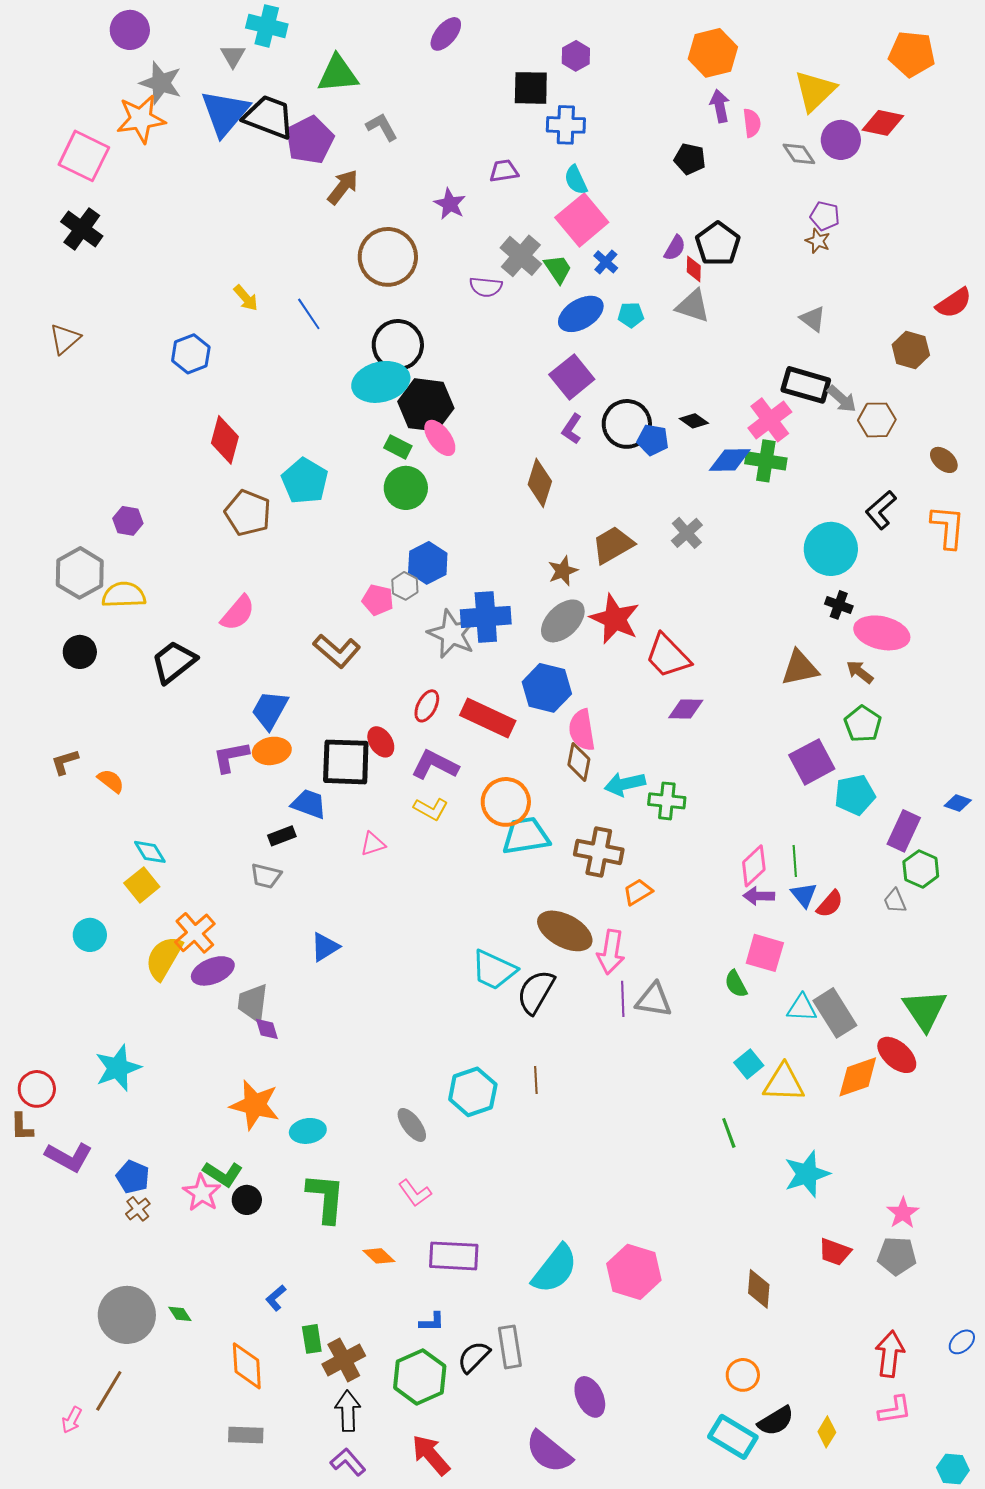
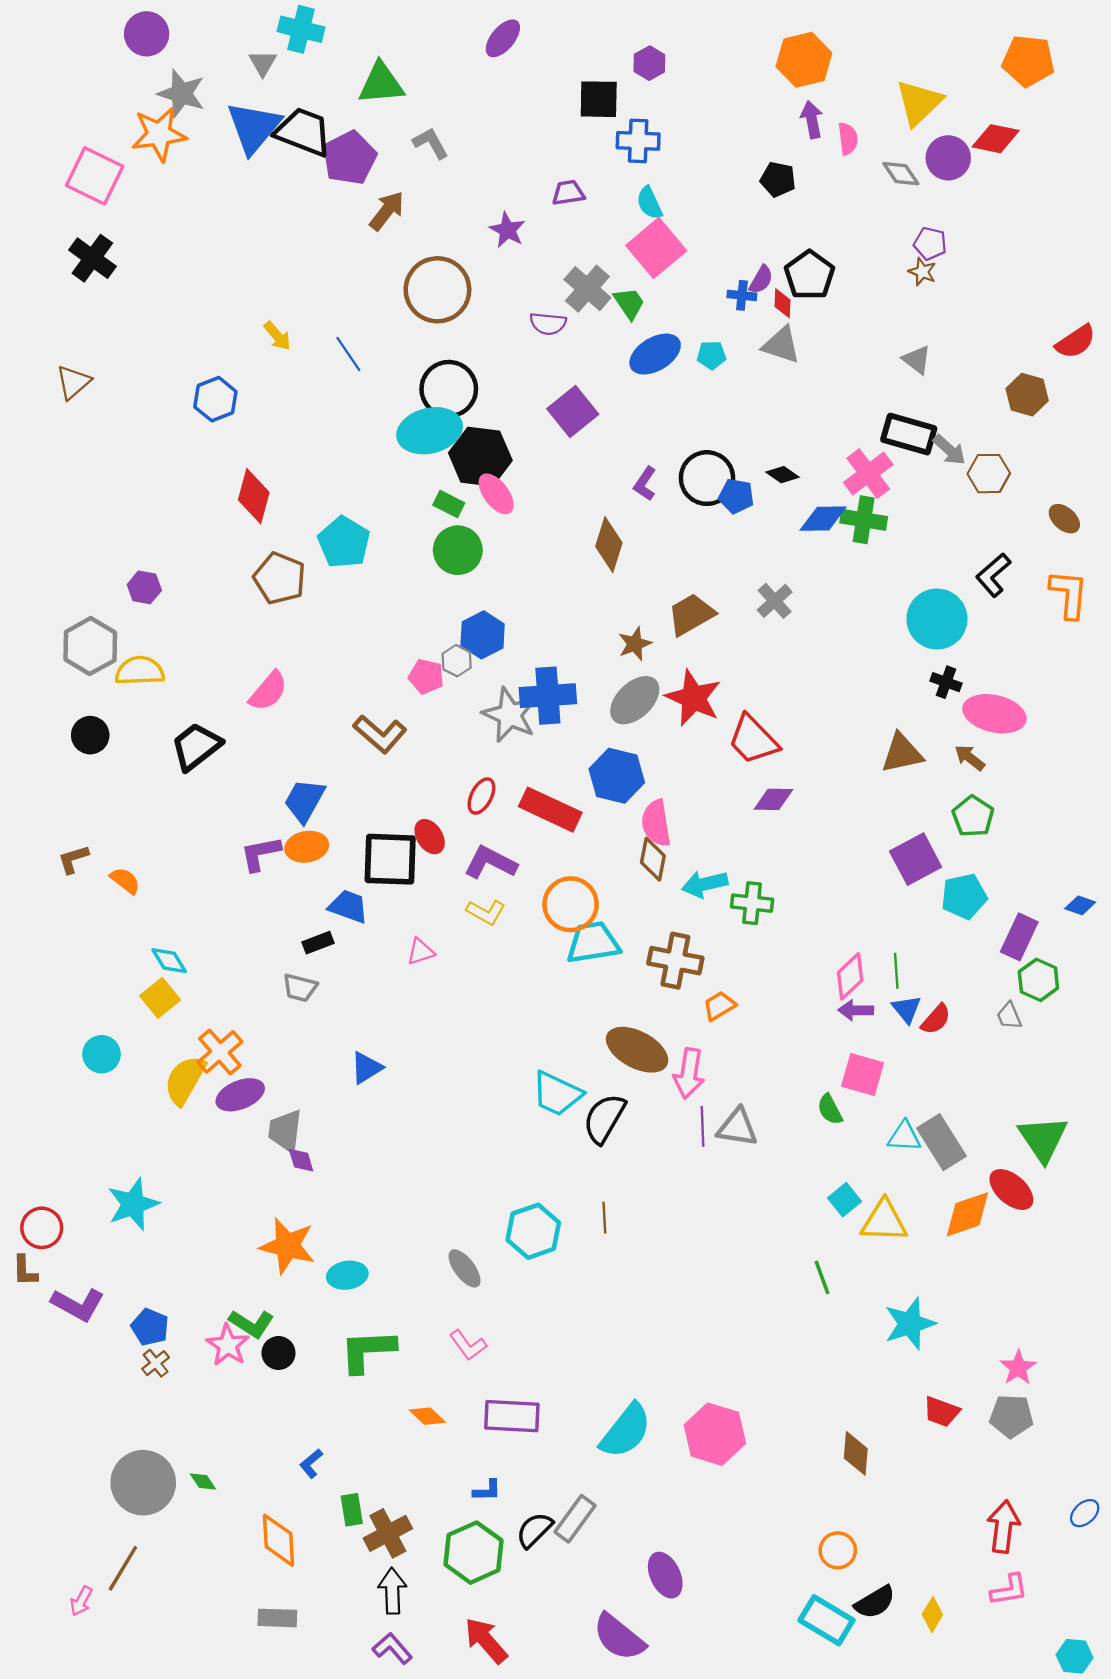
blue cross: (606, 262) -> (742, 295), moved, turned -35
purple square: (572, 377) -> (573, 412), moved
green L-shape: (326, 1198) -> (368, 1351), turned -98
gray rectangle: (510, 1347) -> (575, 1519), turned 45

